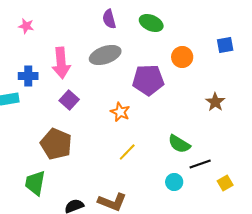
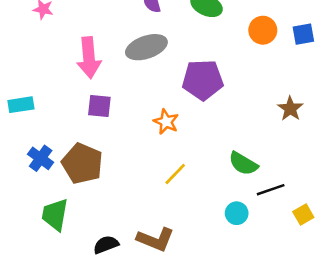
orange circle: (182, 57) -> (263, 30), moved
blue cross: (28, 76) -> (41, 158), moved, turned 36
purple square: (69, 100) -> (99, 106), turned -36

